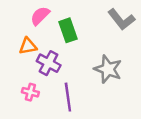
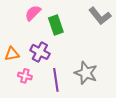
orange triangle: (28, 46) -> (12, 54), moved
gray star: (108, 69) -> (86, 73), moved

